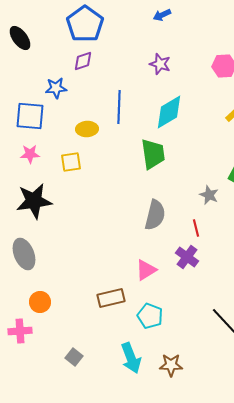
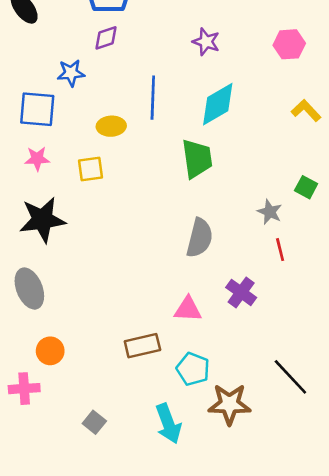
red line: (196, 228) -> (280, 250), moved
pink triangle: (146, 270) -> (188, 309), turned 35
brown star: (171, 365) -> (229, 404), moved, size x1.4

